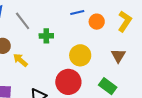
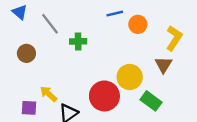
yellow L-shape: (125, 21) -> (174, 38), moved
yellow circle: (80, 55) -> (130, 77), moved
yellow arrow: (20, 60) -> (49, 94), moved

